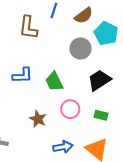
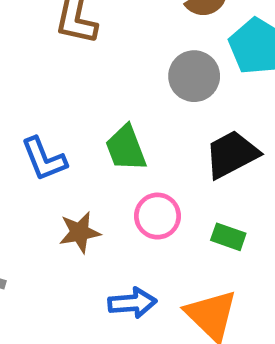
blue L-shape: (22, 75) -> (44, 159), moved, turned 65
brown star: (38, 119) -> (80, 232), turned 30

